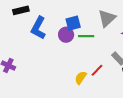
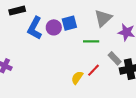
purple circle: (66, 35) -> (54, 27), moved
green line: (86, 36) -> (91, 41), moved

